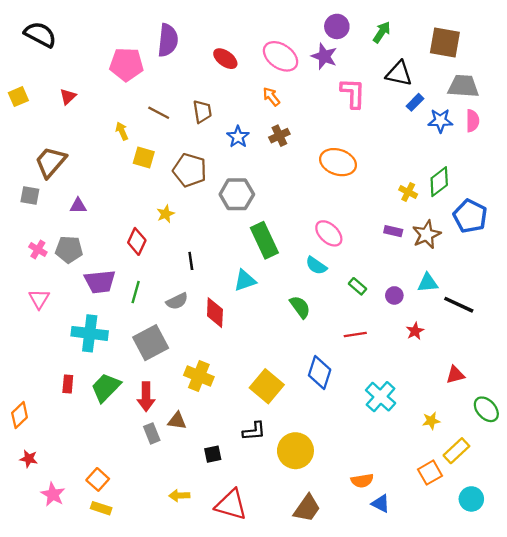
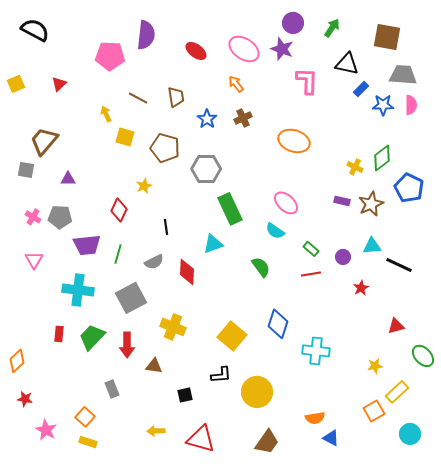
red line: (355, 335) -> (311, 274), moved
cyan cross: (381, 397) -> (316, 351), moved, turned -36
gray rectangle: (152, 433) -> (112, 389), moved

